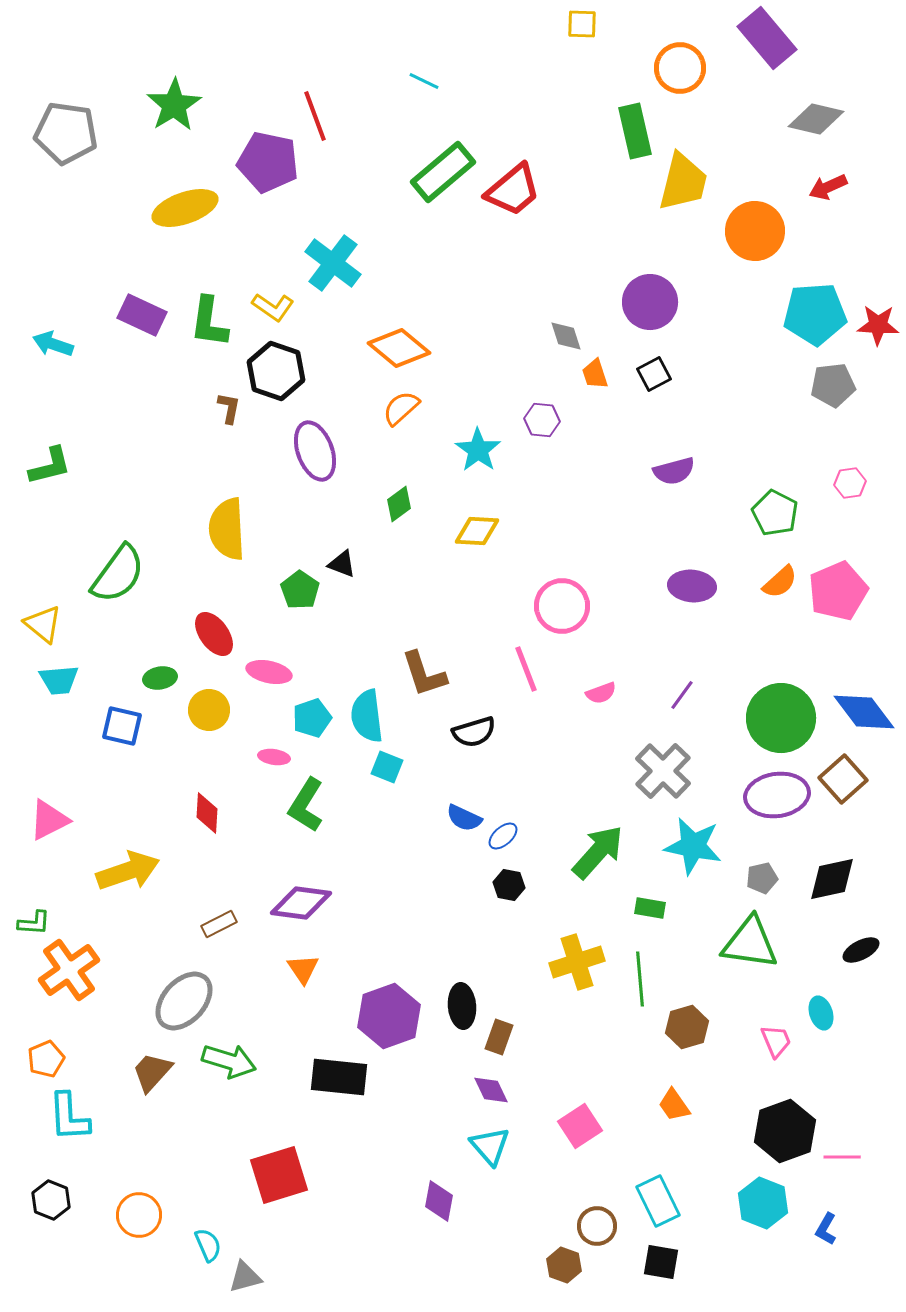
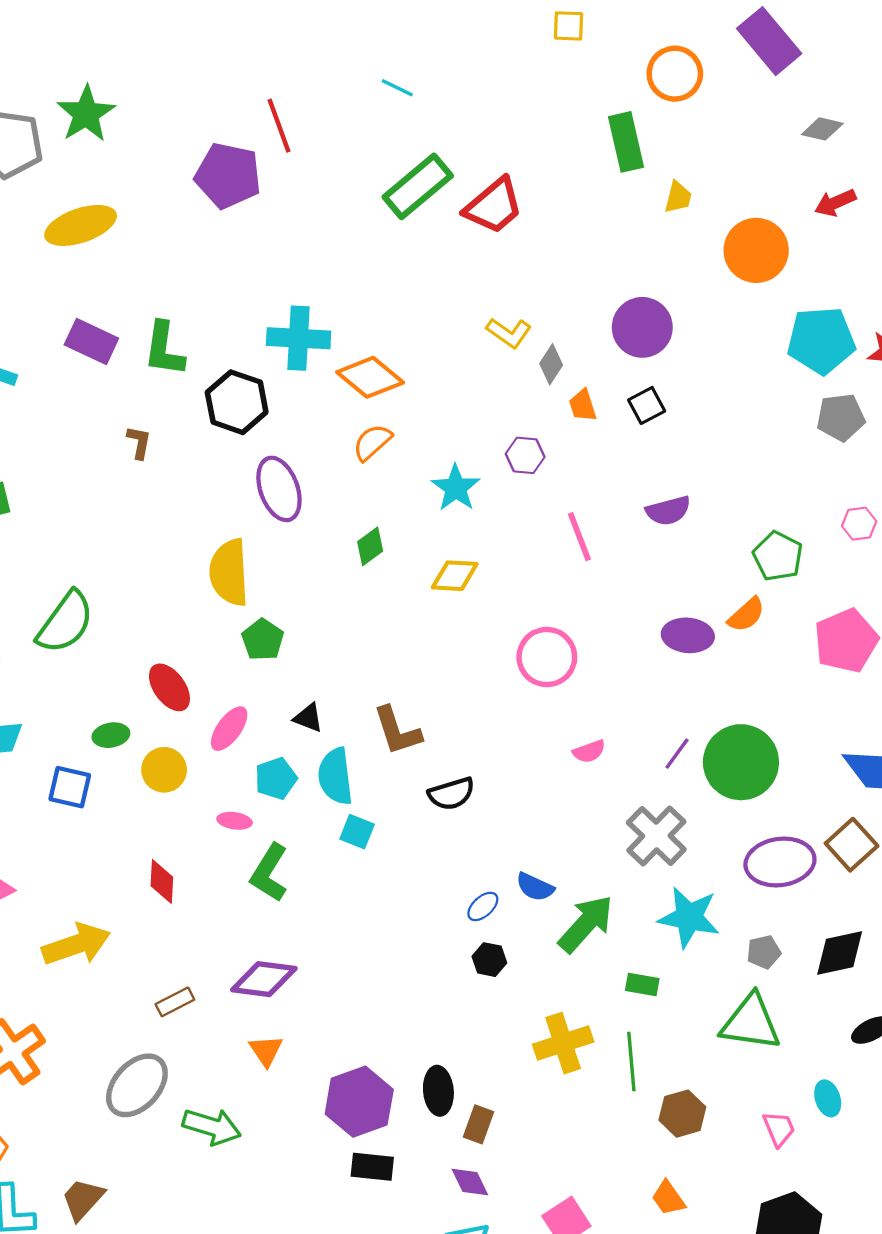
green star: (174, 105) -> (86, 114), moved
gray diamond: (816, 119) -> (822, 129), size x0.7
yellow trapezoid: (683, 182) -> (678, 197), size x0.5
yellow ellipse: (185, 208) -> (81, 225), moved
cyan cross: (333, 263) -> (299, 338), moved, turned -34
yellow L-shape: (273, 307) -> (509, 333), moved
gray diamond: (566, 336) -> (551, 364), turned 51
brown L-shape: (229, 408) -> (139, 442), moved
yellow semicircle: (227, 529) -> (229, 572), moved
black triangle: (342, 564) -> (308, 718), moved
orange semicircle: (780, 582) -> (746, 615), moved
pink line: (526, 669) -> (579, 537), moved
pink ellipse: (269, 672) -> (229, 729), turned -66
green circle: (781, 718) -> (741, 762), moved
blue semicircle: (464, 818) -> (535, 887), moved
green arrow: (229, 1061) -> (212, 1127), moved
brown trapezoid: (152, 1072) -> (83, 1199), moved
black rectangle: (339, 1077) -> (372, 1167), moved, size x0.7

